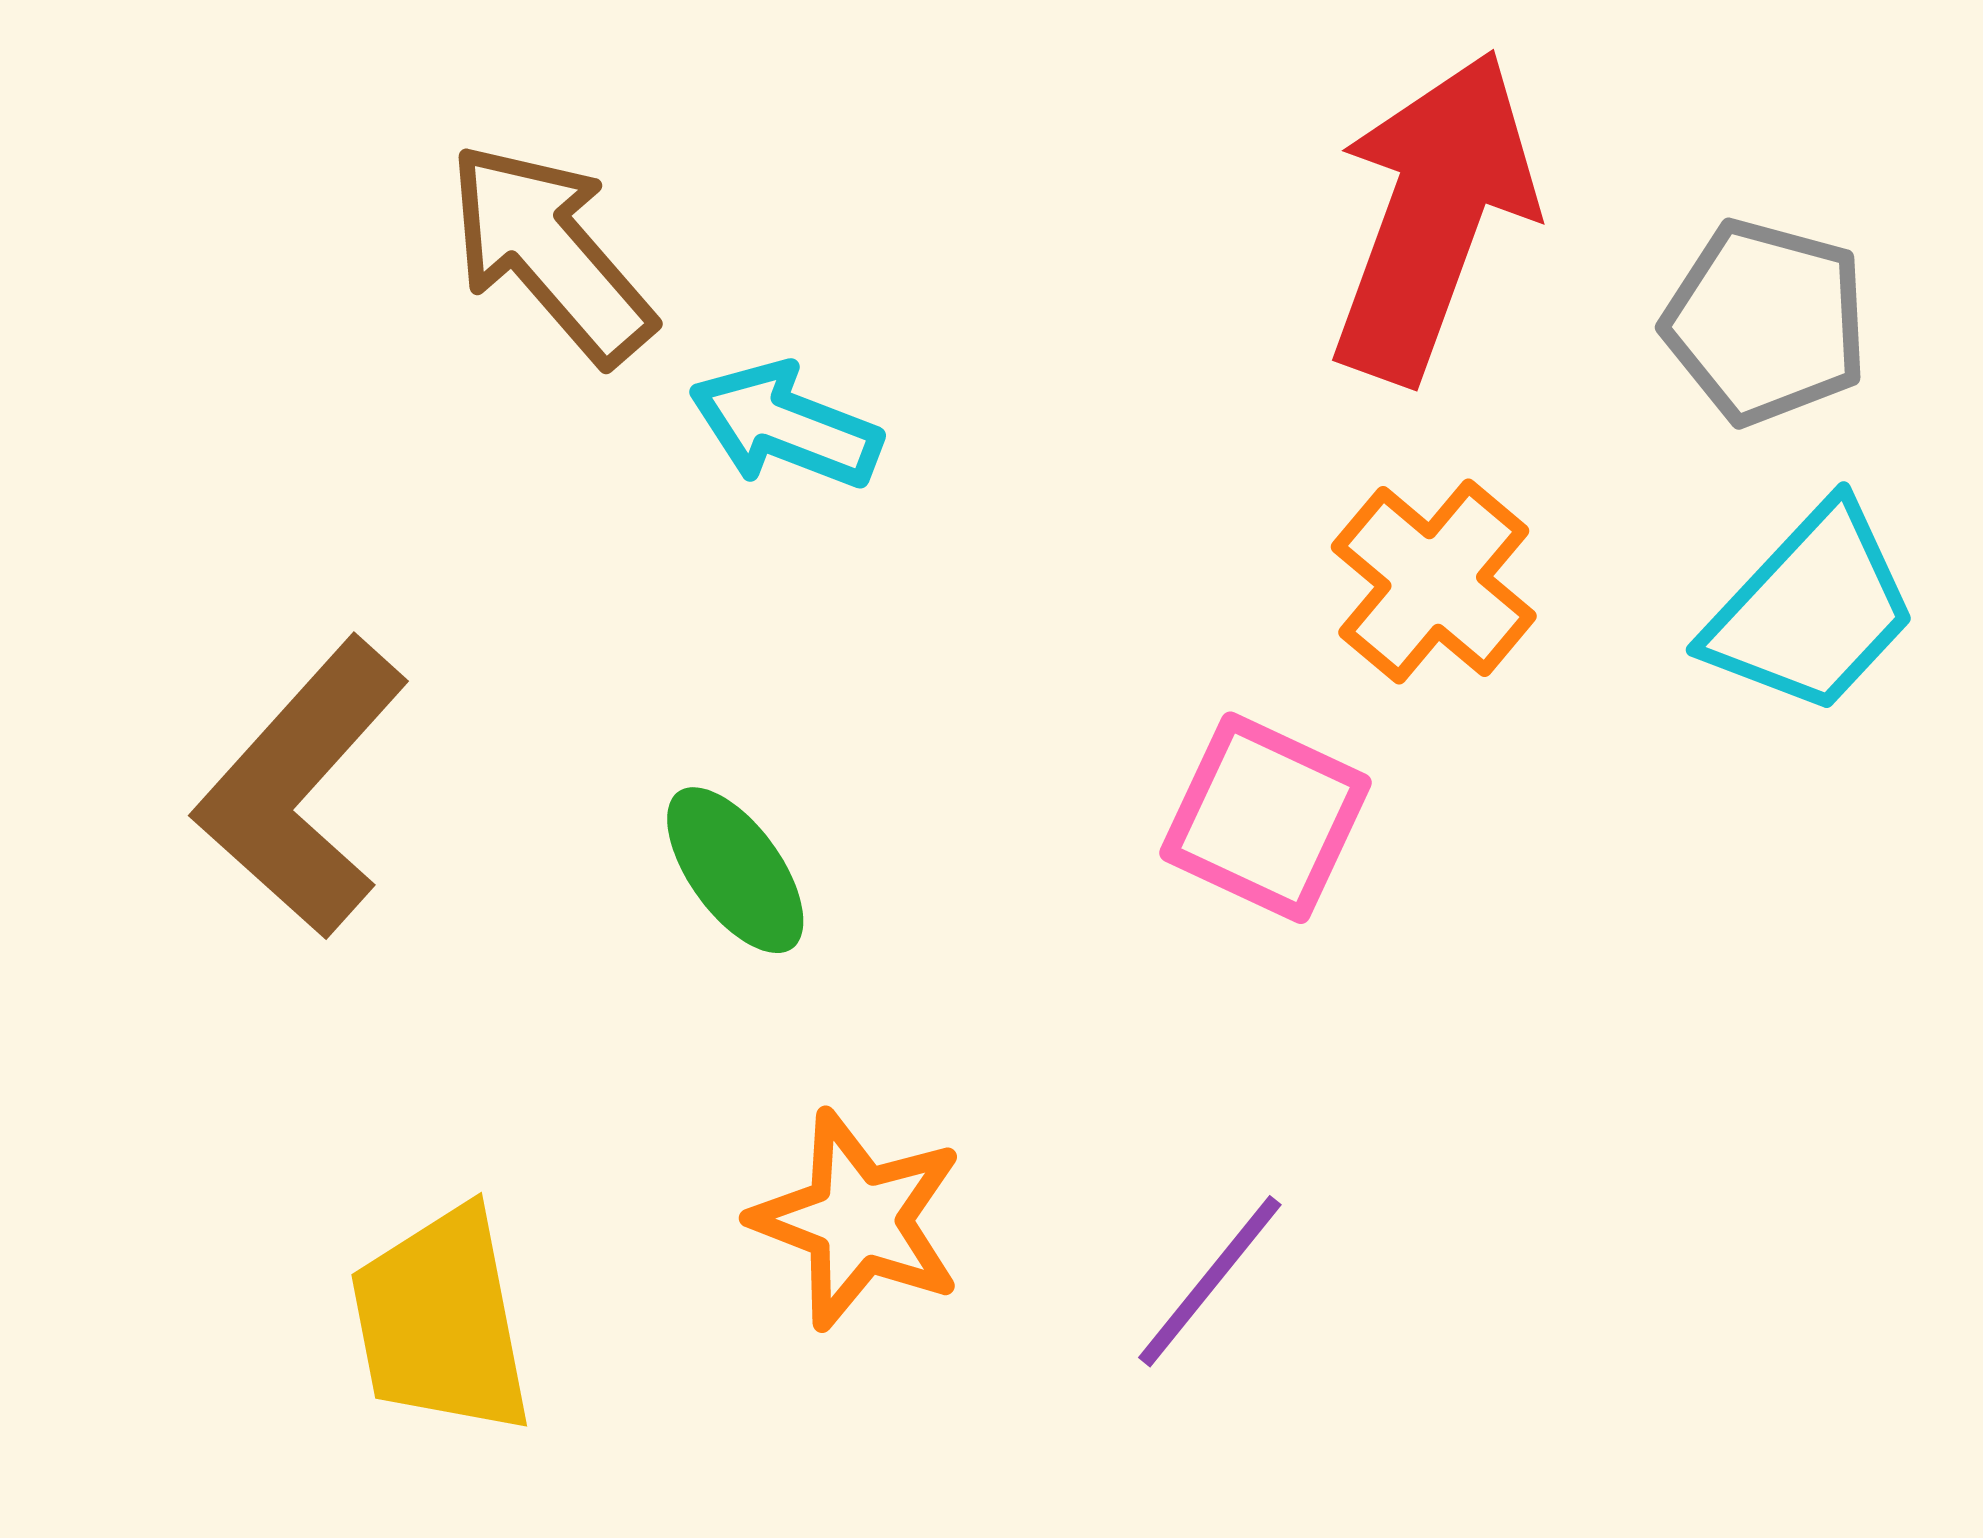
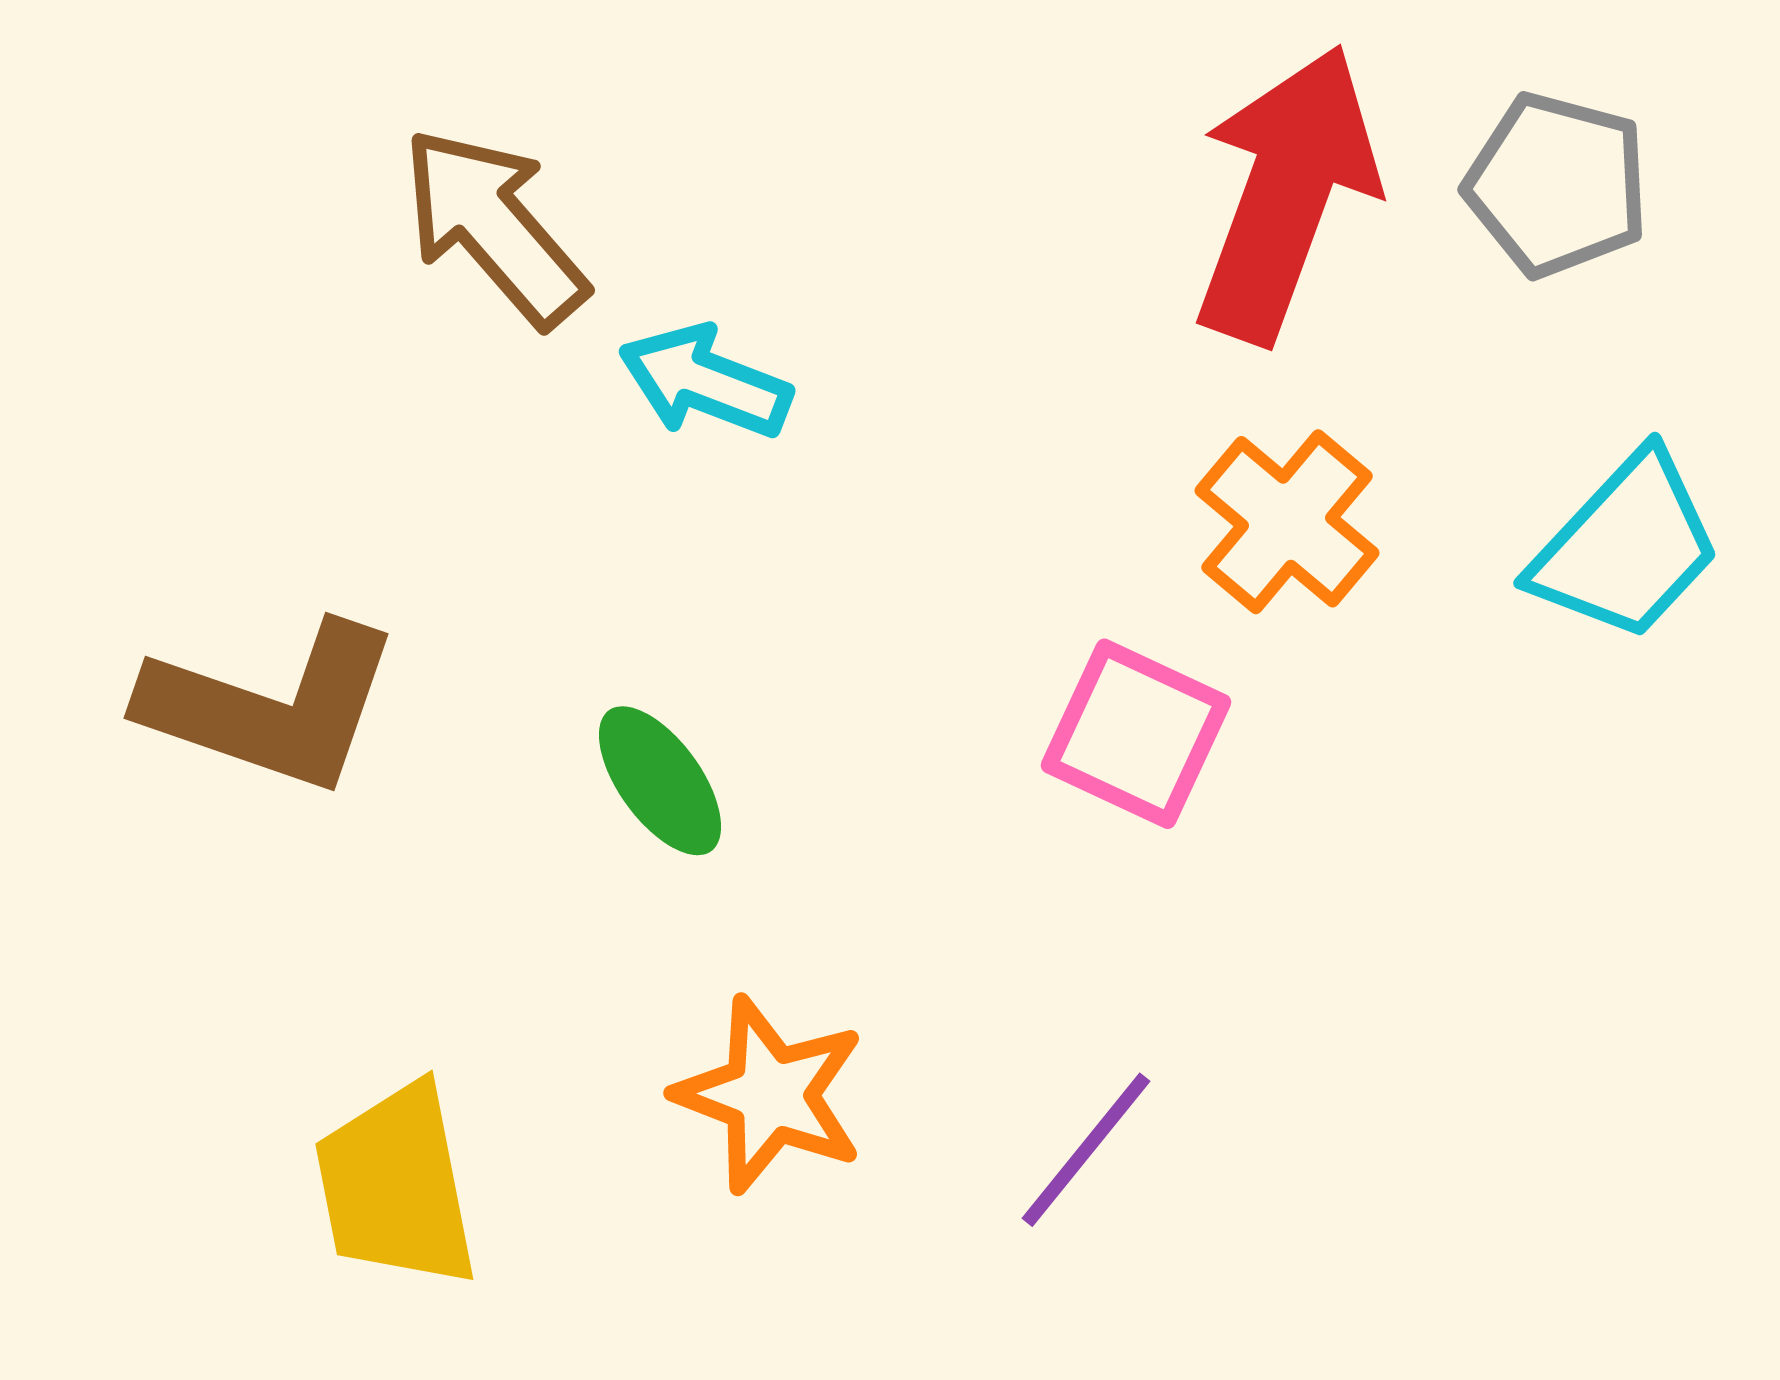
gray pentagon: (1766, 322) -> (1557, 185), moved
brown L-shape: (302, 788) -> (271, 707), turned -113

